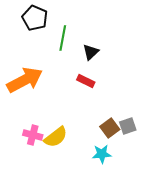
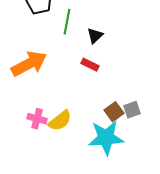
cyan star: (102, 154) -> (106, 138), size x1.8

